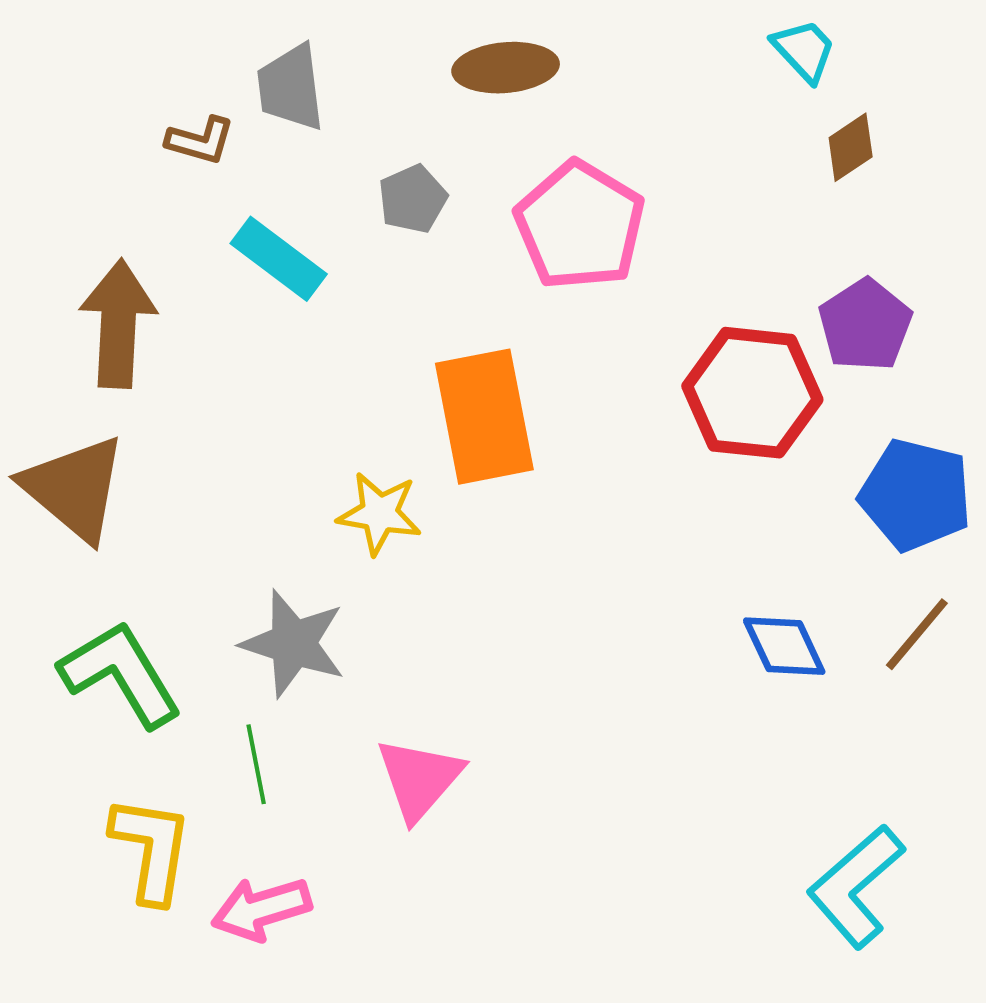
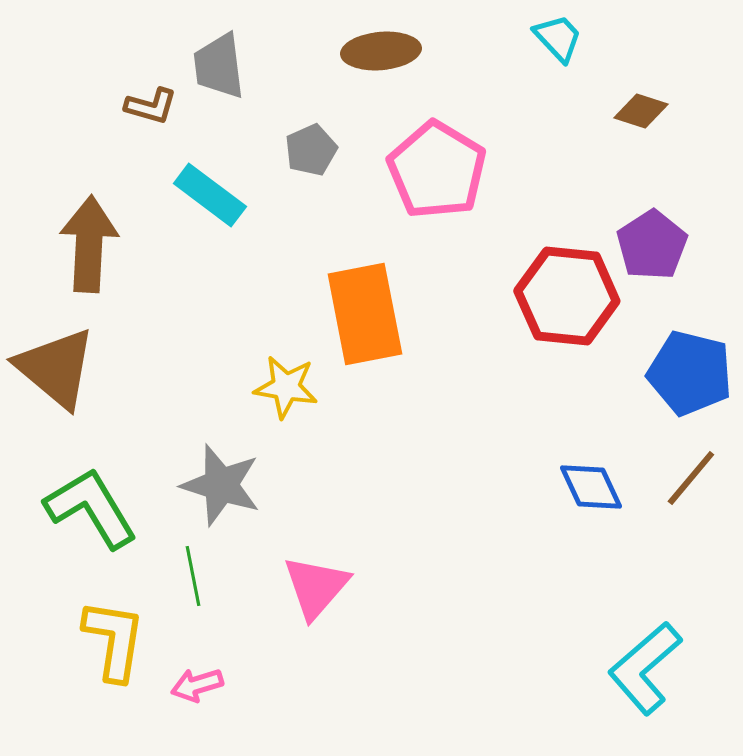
cyan trapezoid: (804, 50) -> (558, 38), moved
brown diamond: (851, 147) -> (641, 111), turned 52
pink arrow: (261, 909) -> (197, 685), size x0.7

